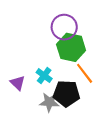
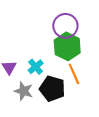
gray star: (49, 102) -> (24, 91), moved

